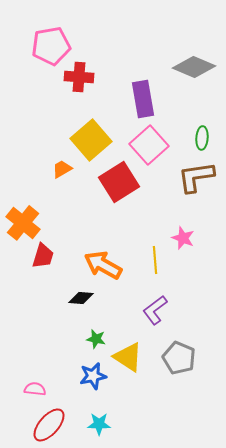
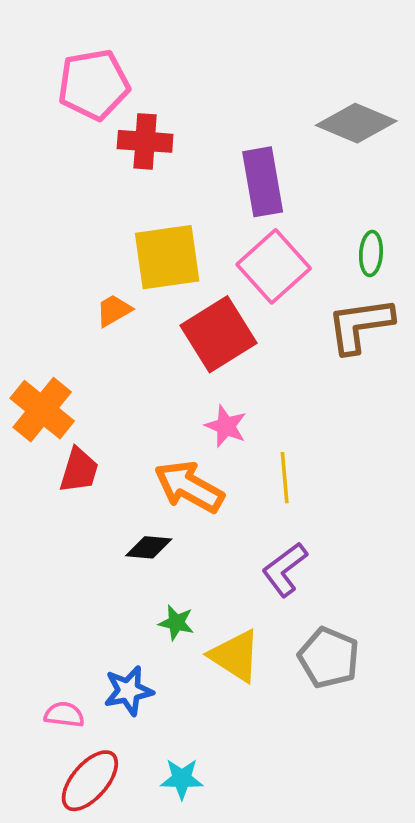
yellow square: (91, 140) -> (167, 257), turned 33
pink star: (183, 238) -> (226, 426), moved
blue star: (93, 376) -> (129, 691), moved

